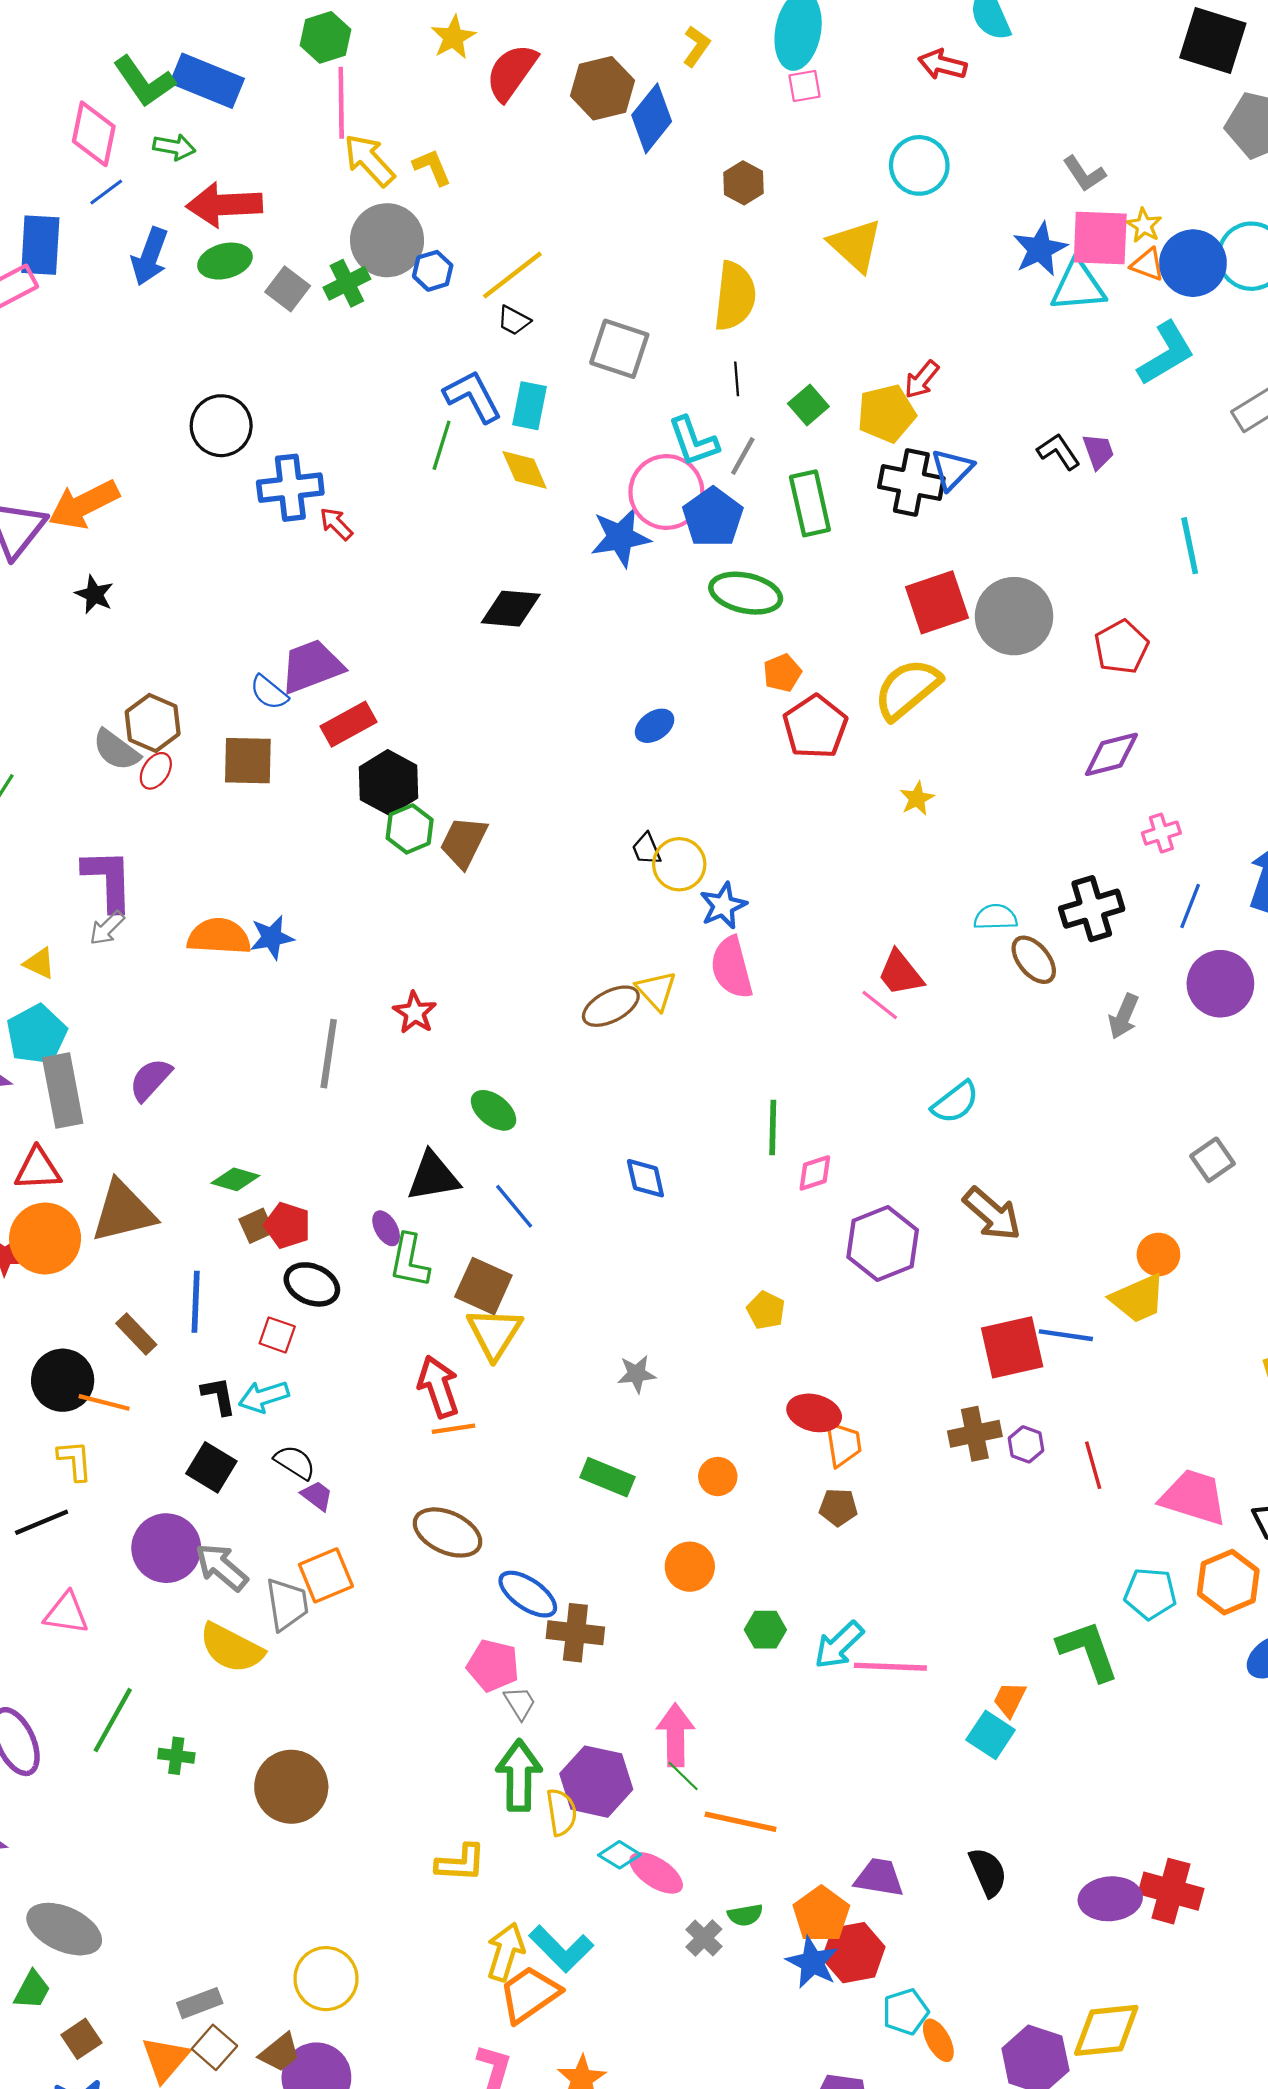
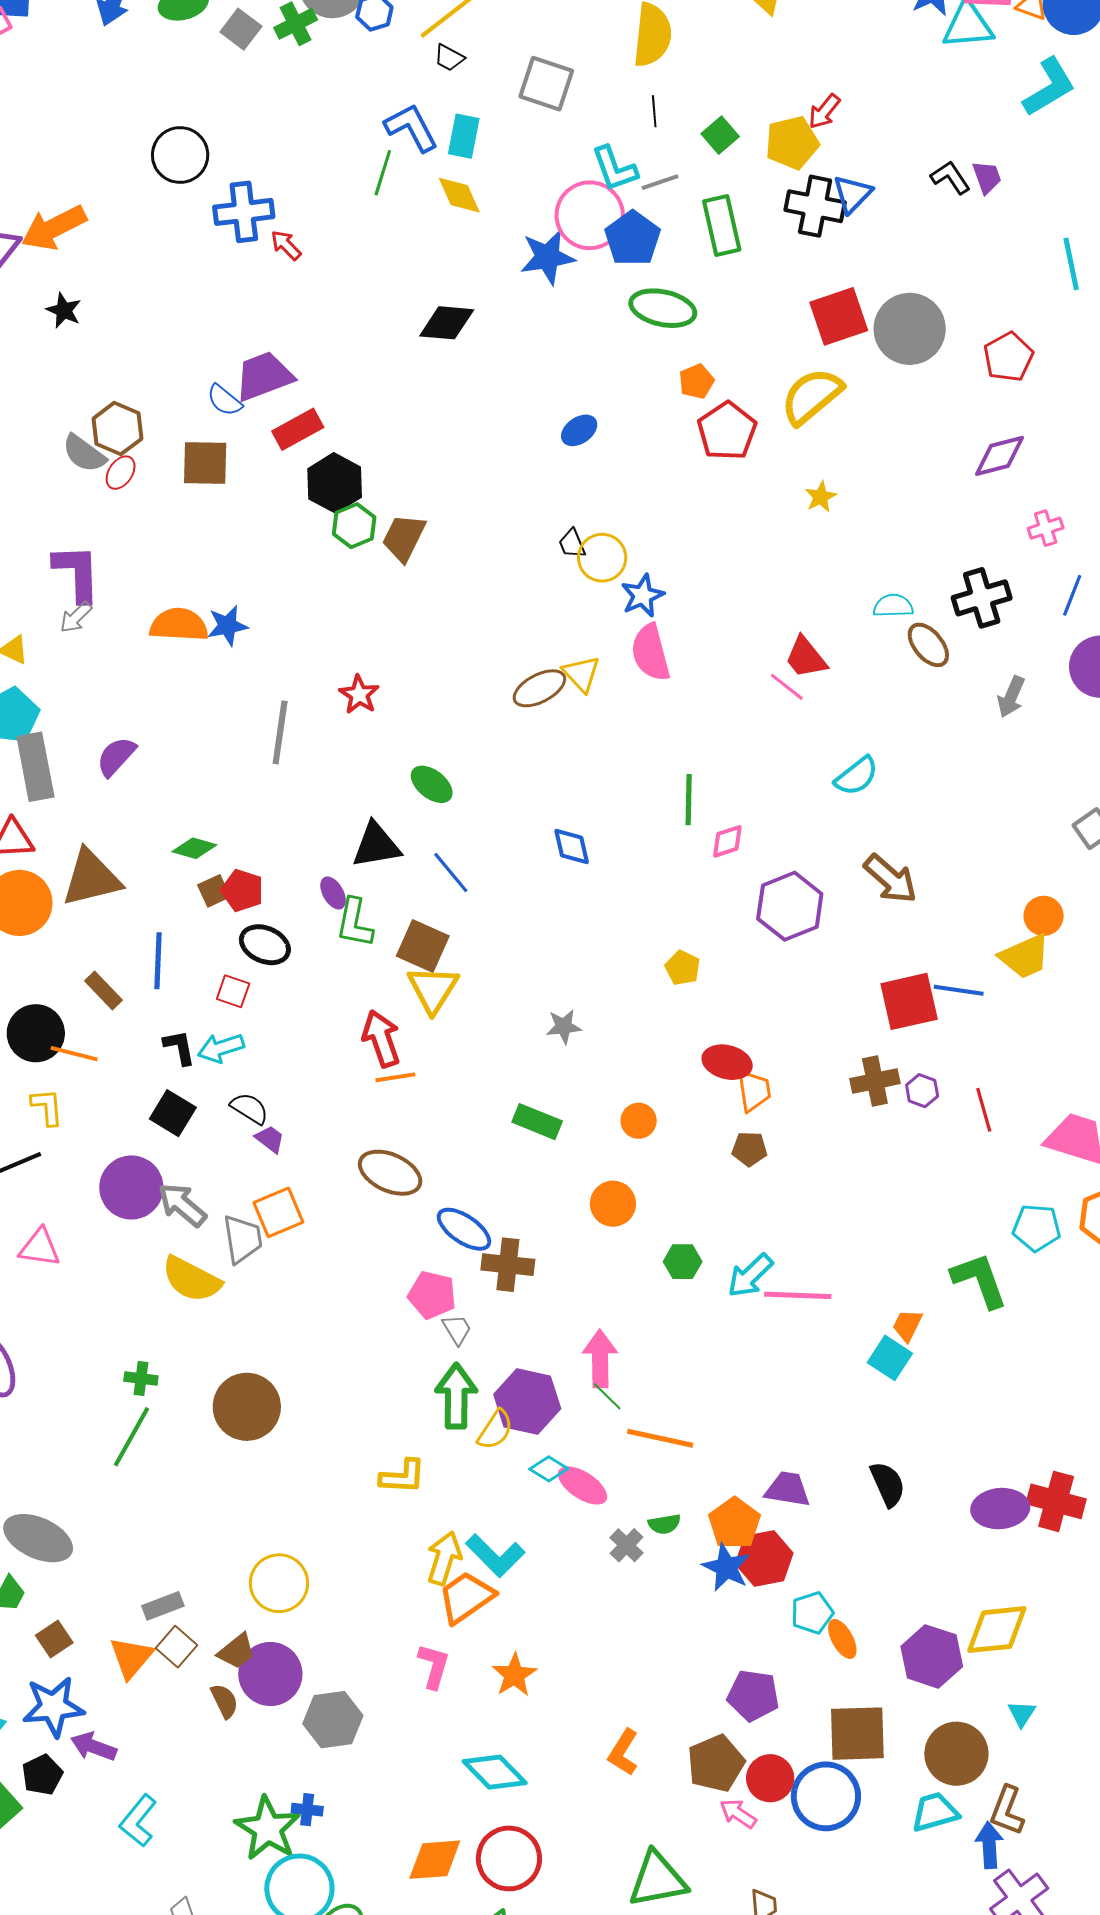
gray line: (743, 456) -> (660, 182), turned 42
green line: (113, 1720) -> (132, 1437), moved
yellow semicircle: (561, 1812) -> (495, 1430), turned 42

